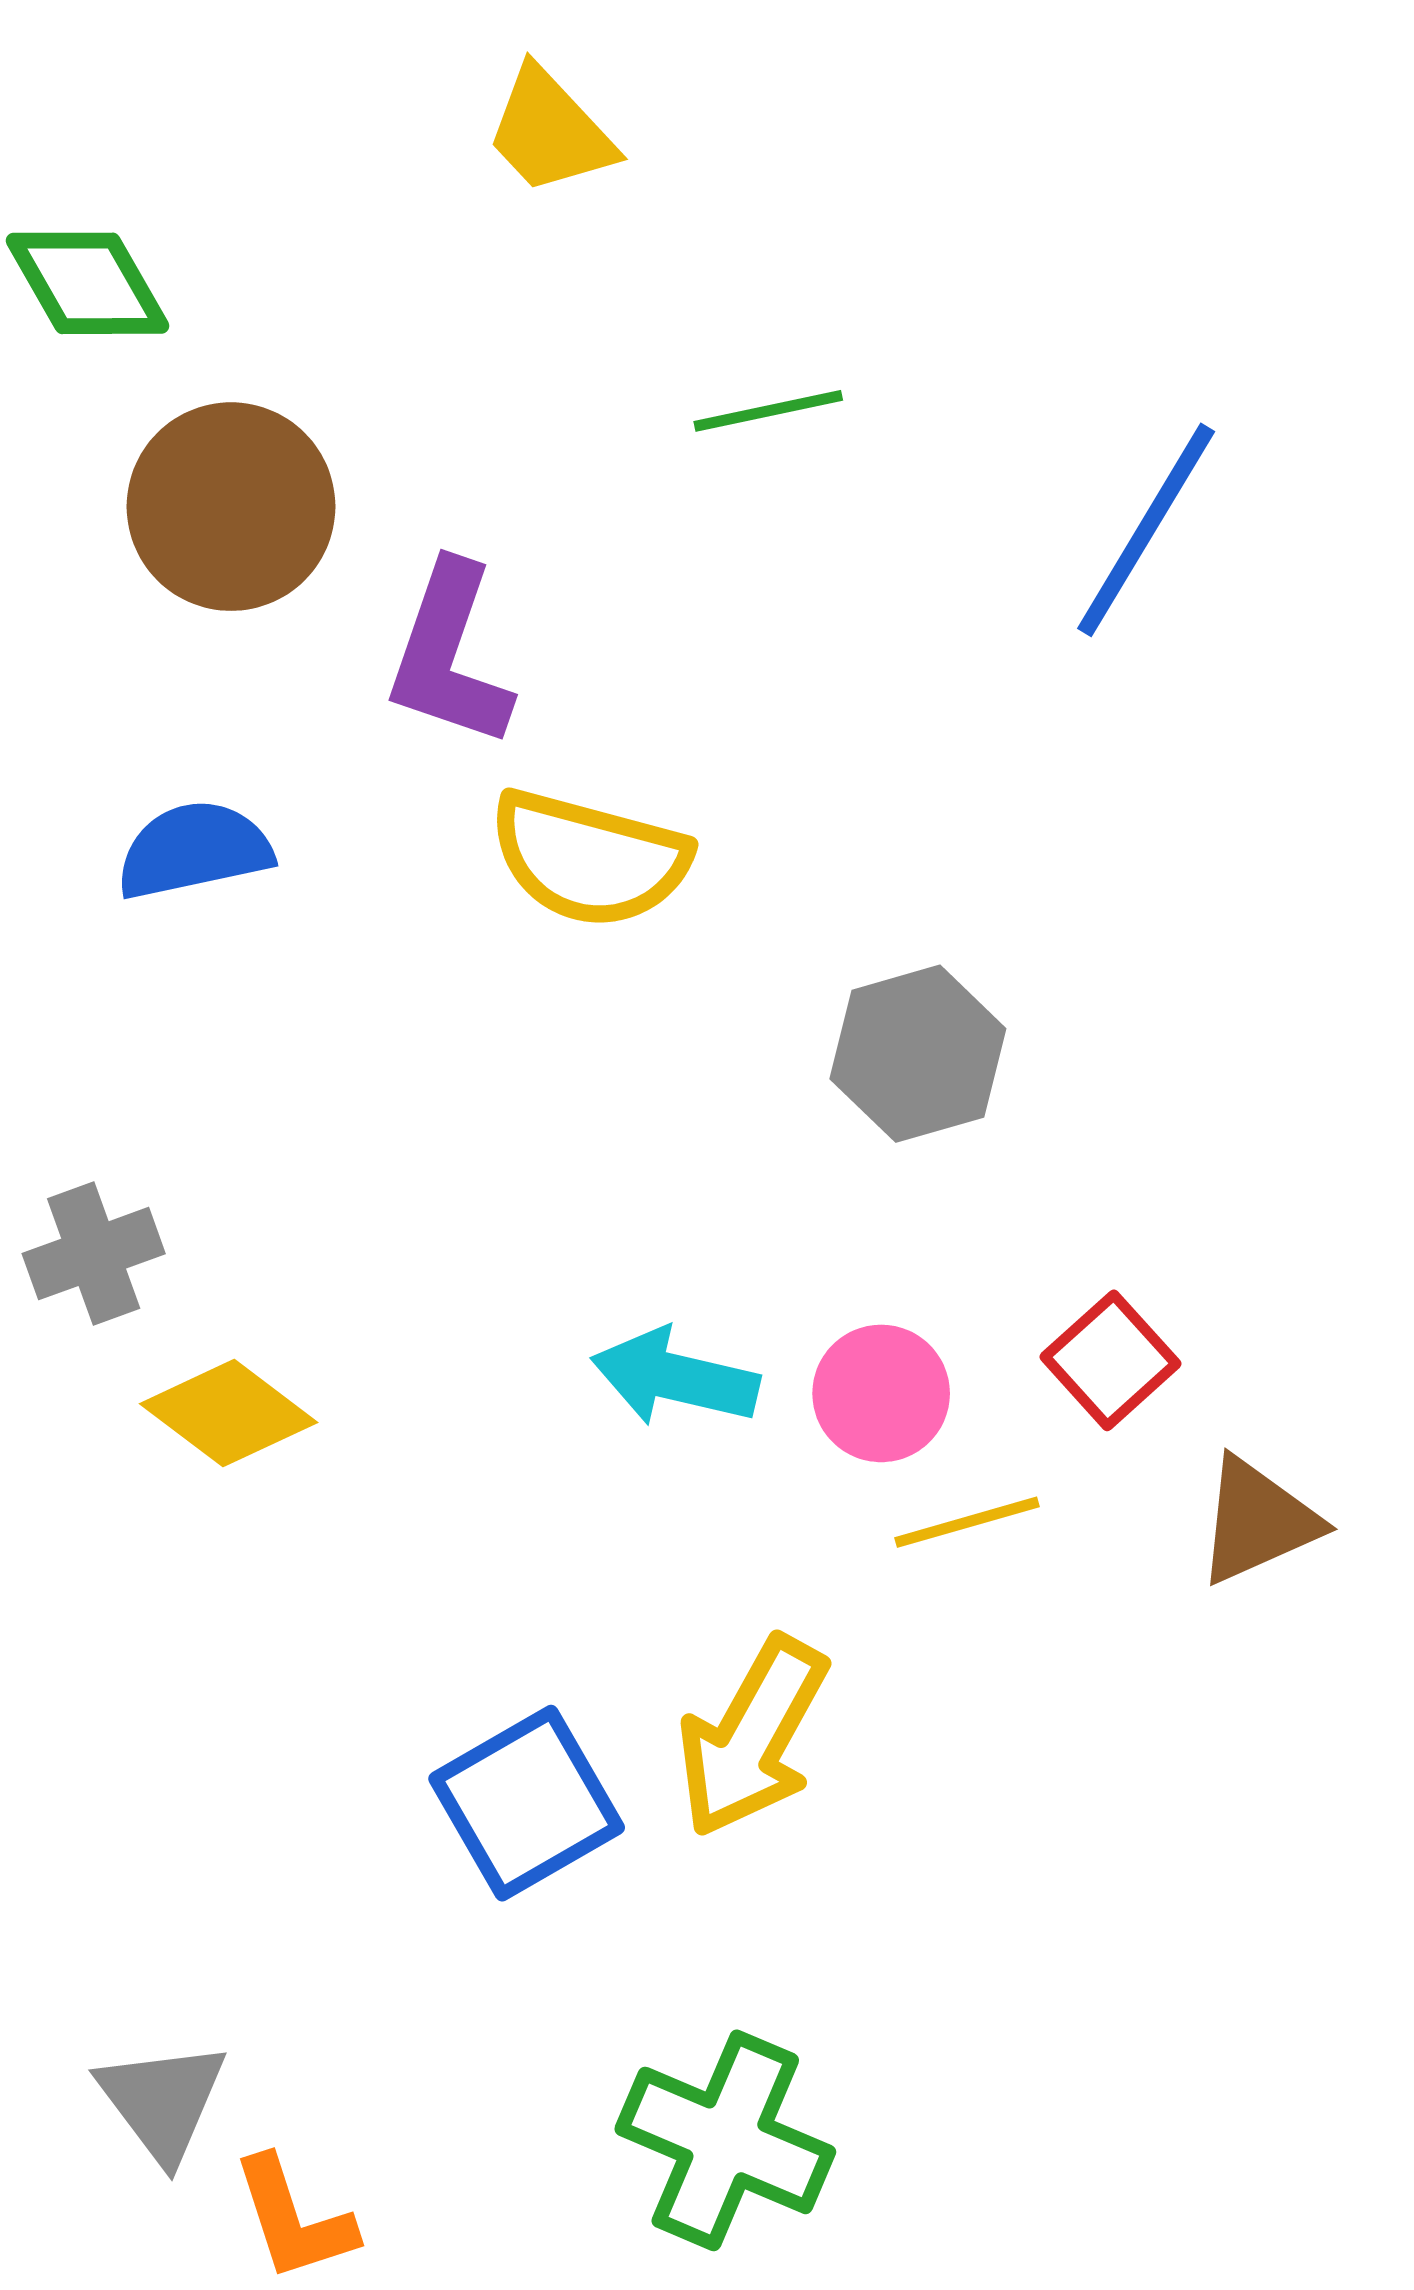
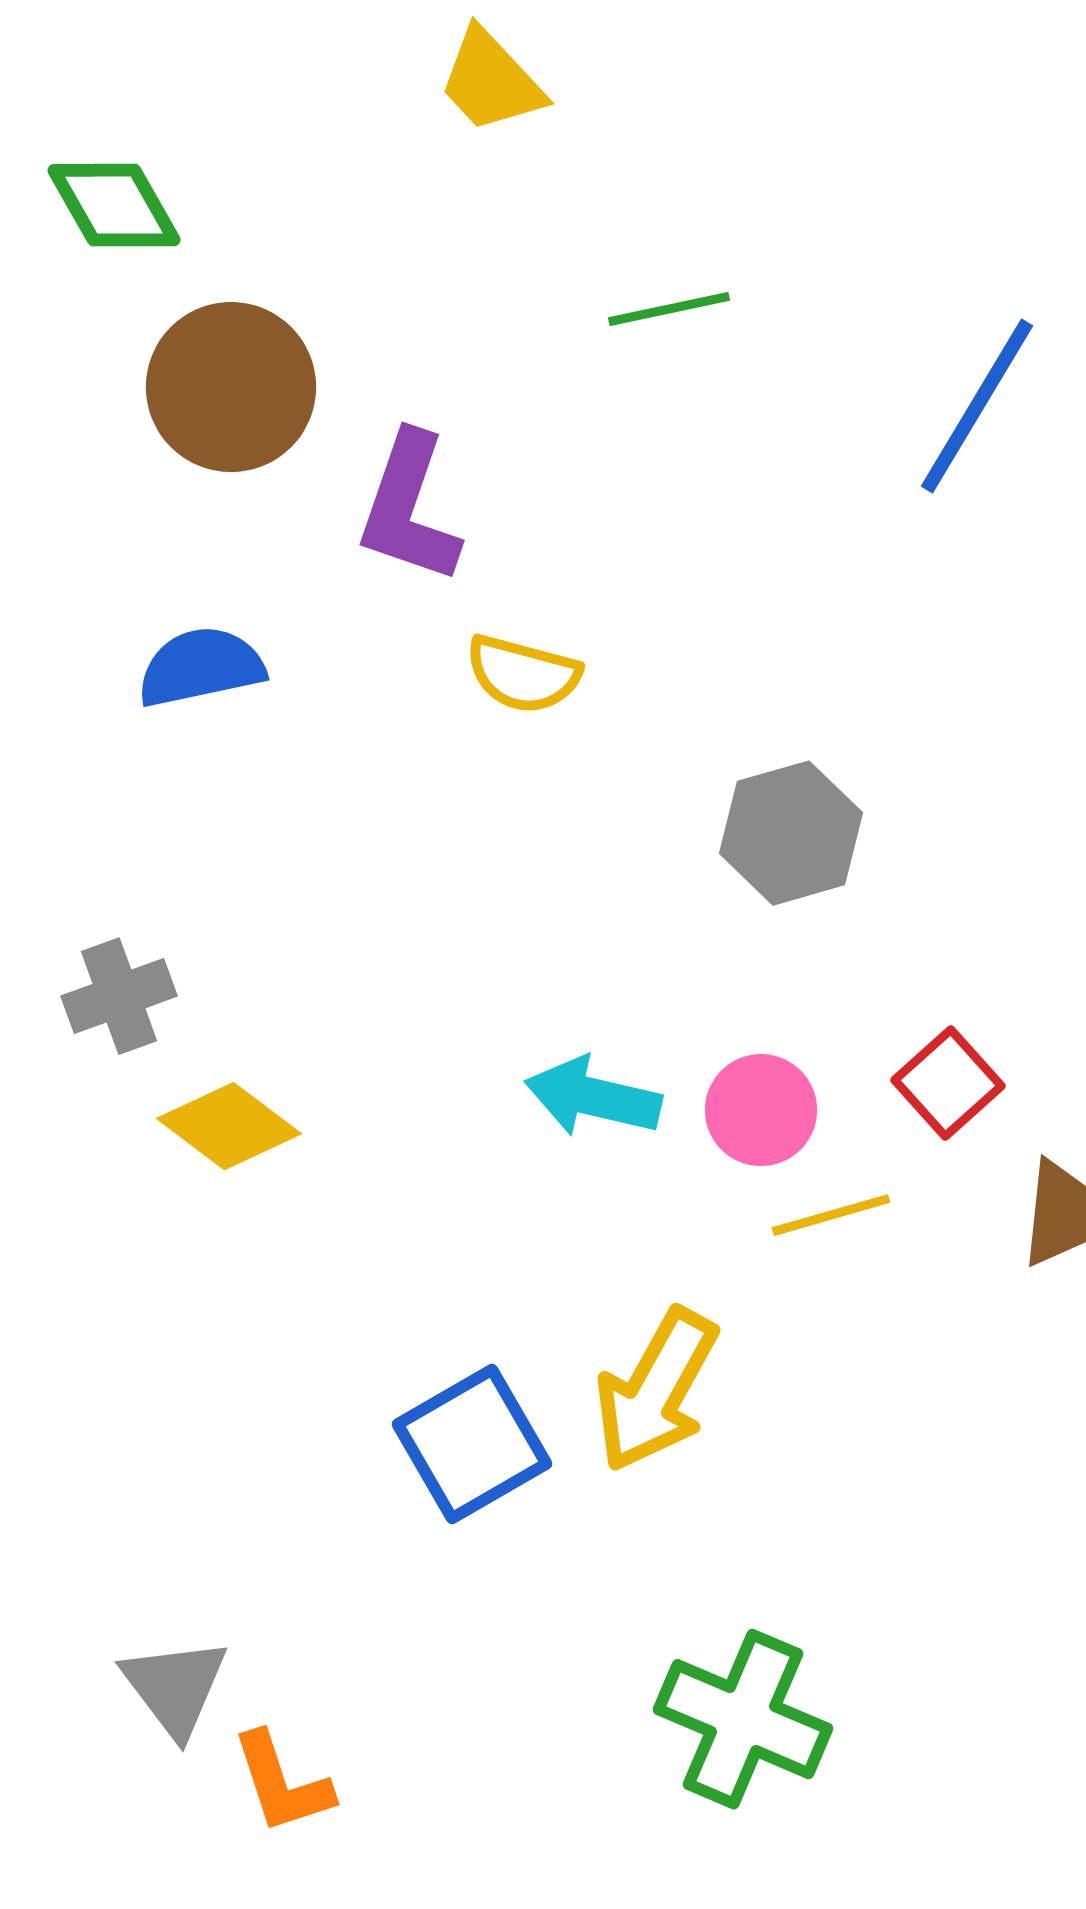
yellow semicircle: (589, 859) -> (523, 674), size x0.7
green cross: (725, 2140) -> (743, 1719), moved

